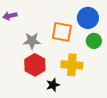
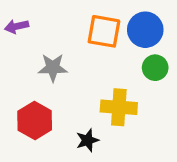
orange square: (62, 32) -> (104, 31), moved
red hexagon: (35, 65) -> (35, 120), moved

